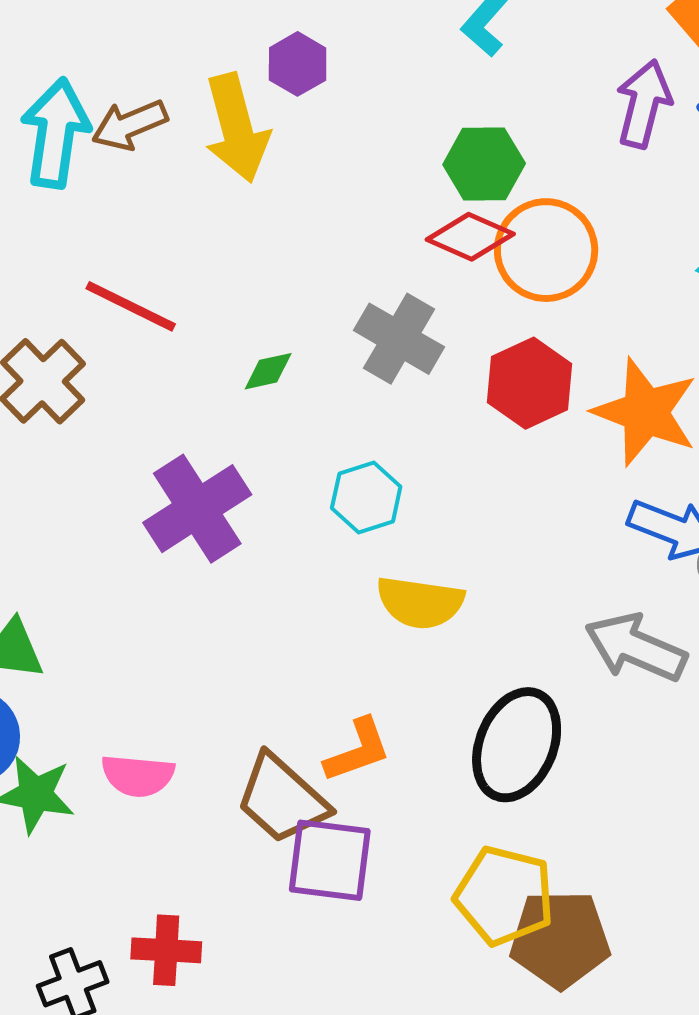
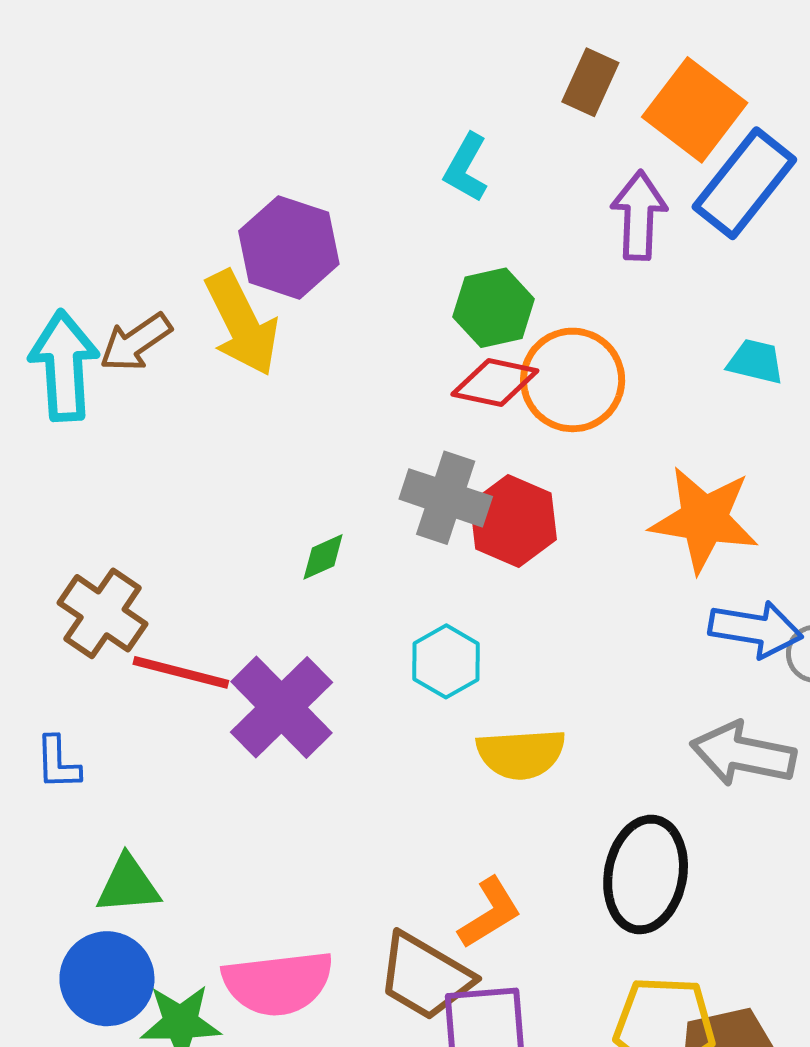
purple hexagon: (298, 64) -> (289, 247), size x1.6
red line: (131, 306) -> (181, 672), moved
red hexagon: (530, 383) -> (513, 521), moved
pink semicircle: (138, 776) -> (278, 983), size x1.5

